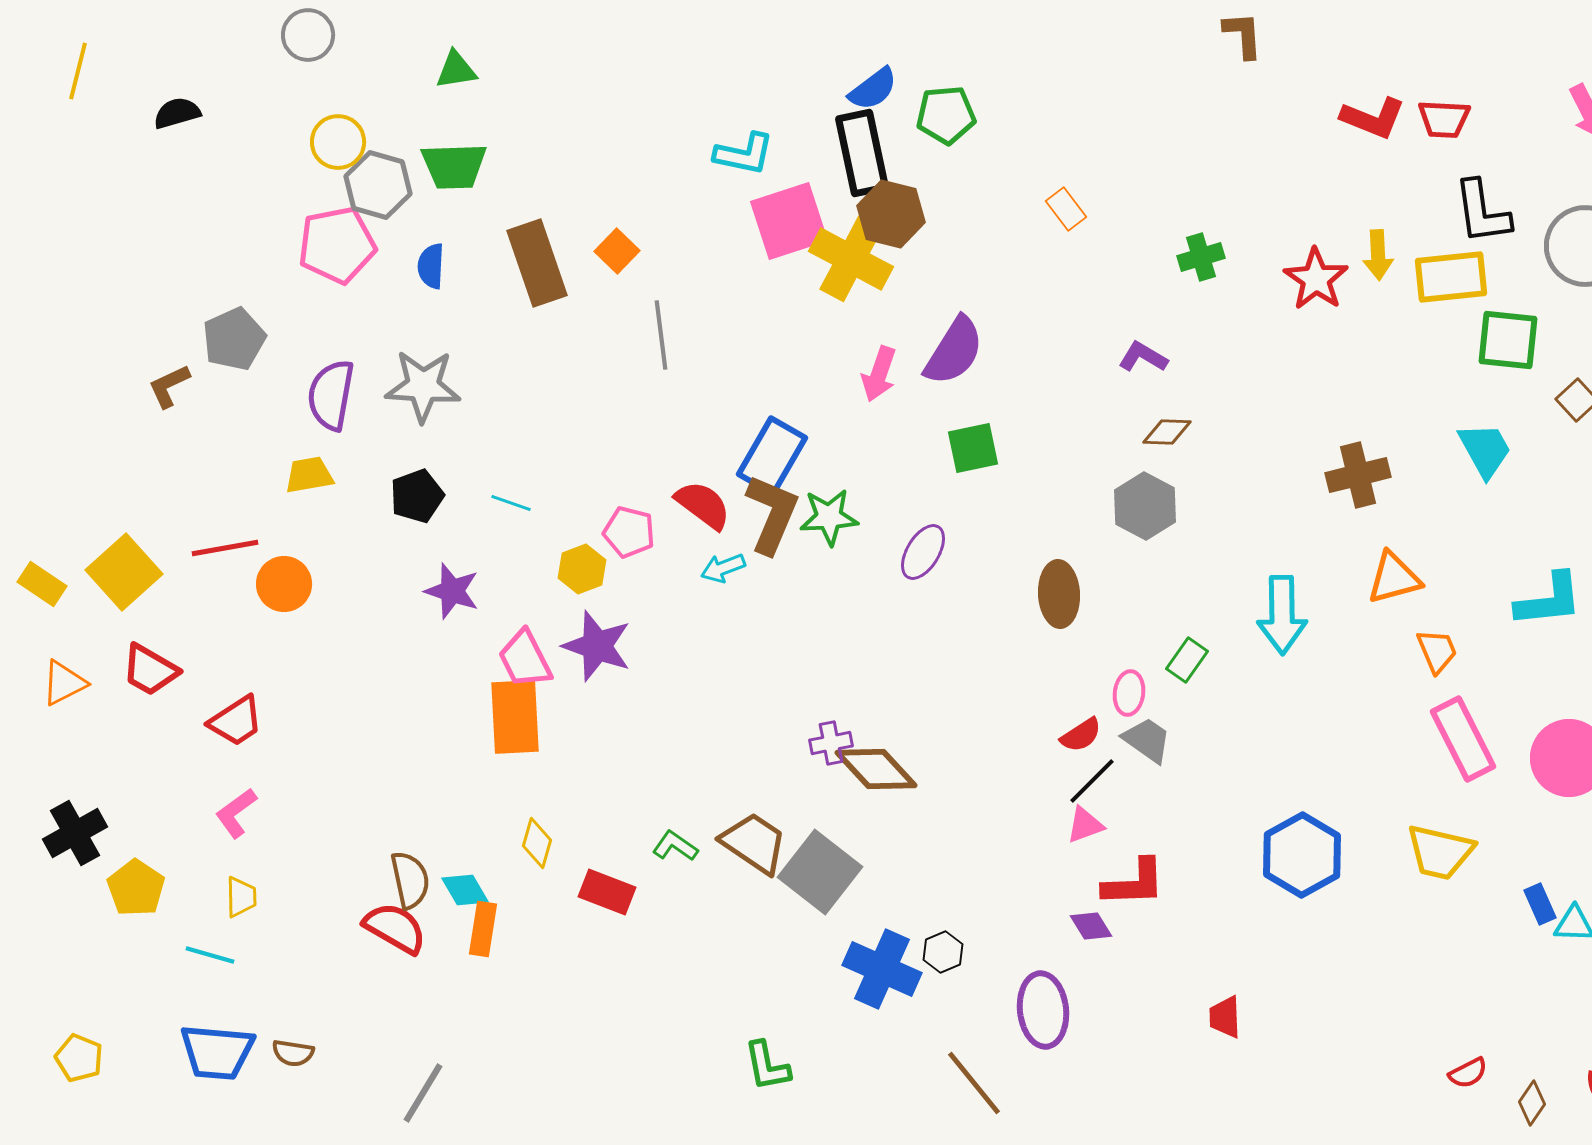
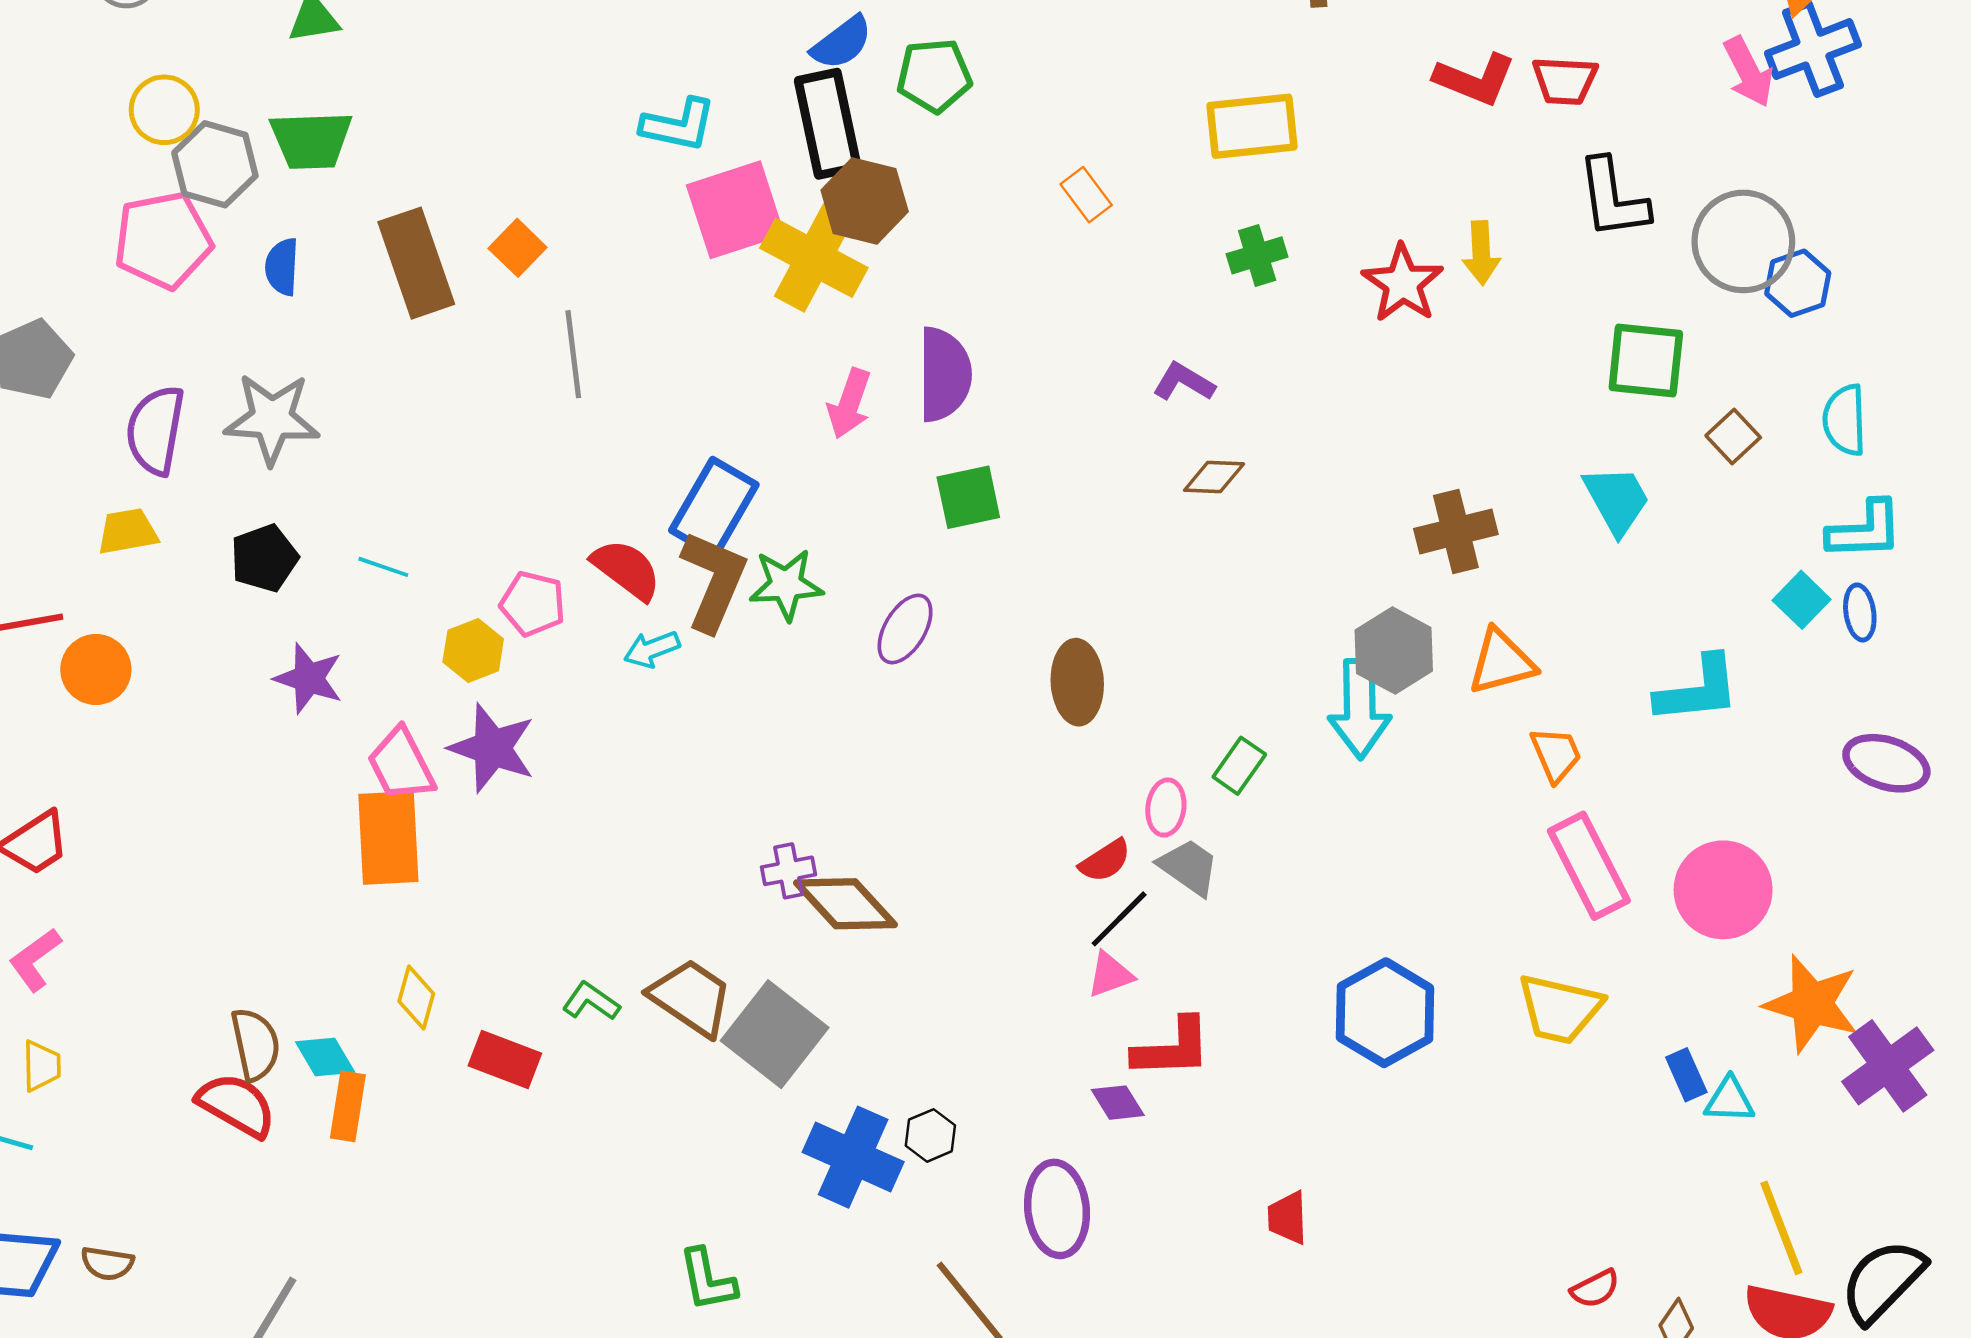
yellow rectangle: (1451, 277) -> (1252, 126), moved
purple semicircle: (954, 351) -> (944, 374), turned -32
gray hexagon: (1145, 506) -> (1394, 650), moved

